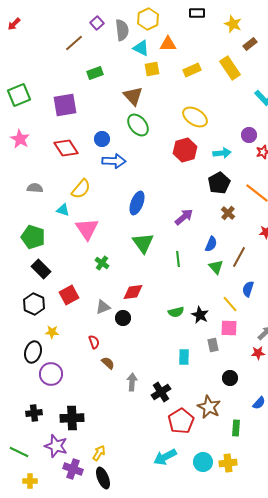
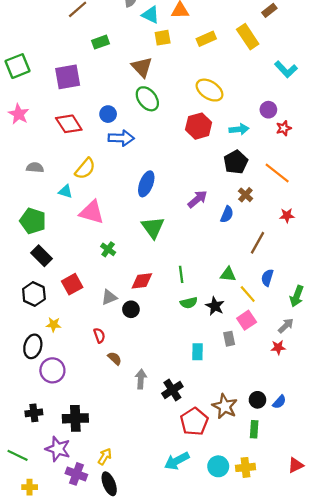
pink triangle: (87, 229) -> (92, 212), turned -40
blue semicircle: (211, 244) -> (227, 214), moved
green line: (178, 259) -> (181, 274), moved
green triangle: (216, 267) -> (228, 274), moved, turned -42
pink square: (229, 328) -> (247, 320), turned -36
black circle: (230, 378) -> (257, 400), moved

